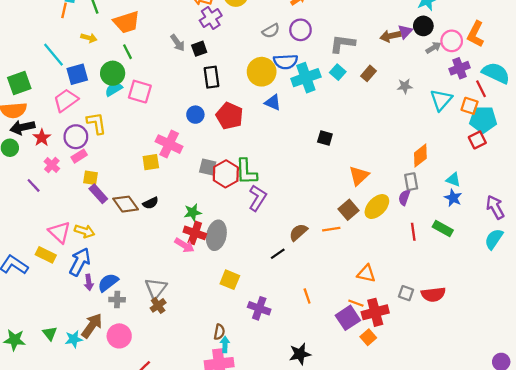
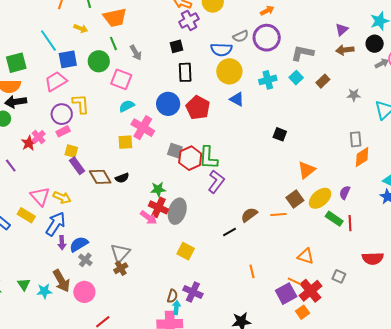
purple circle: (300, 30) -> (267, 38), size x1.4
purple triangle: (405, 32) -> (342, 30), moved
gray arrow: (178, 43) -> (136, 53), moved
blue semicircle: (286, 62) -> (221, 50), moved
cyan cross: (306, 78) -> (268, 80), size x0.7
cyan semicircle: (114, 89) -> (127, 106), moved
blue circle: (195, 115) -> (168, 104), size x1.5
red star: (42, 138) -> (29, 143), moved
gray rectangle: (411, 182) -> (356, 139), moved
purple line: (34, 185) -> (11, 166), moved
green rectangle: (443, 228) -> (334, 219), moved
red semicircle: (433, 294) -> (373, 258), moved
gray cross: (117, 300) -> (85, 260), turned 32
purple cross: (259, 308) -> (193, 292), moved
red cross: (375, 312) -> (310, 291), turned -30
brown arrow: (92, 326) -> (61, 281), turned 110

